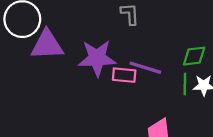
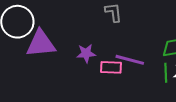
purple star: (97, 58) -> (86, 53), size x0.6

